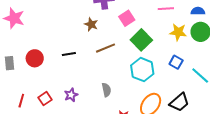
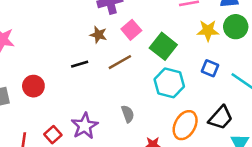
pink square: (127, 18) -> (131, 30), moved
black line: (69, 54) -> (80, 64), moved
purple star: (71, 95) -> (85, 126), size x1.5

